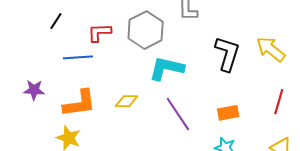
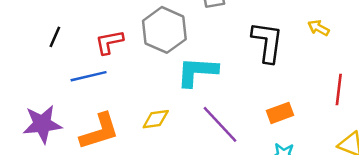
yellow arrow: (271, 49) -> (319, 28), size x0.6
purple star: (34, 90) -> (42, 124), size x1.5

